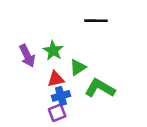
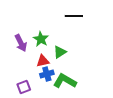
green L-shape: (100, 88) -> (65, 81), moved
purple square: (57, 113) -> (24, 87), moved

